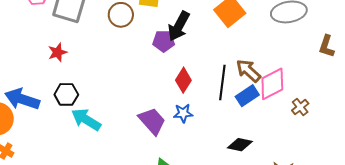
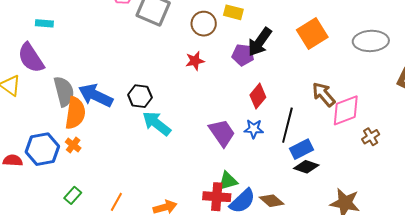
red star: (58, 52) -> (195, 61), moved
black line: (222, 83) -> (287, 125), moved
blue rectangle: (247, 96) -> (302, 149), moved

